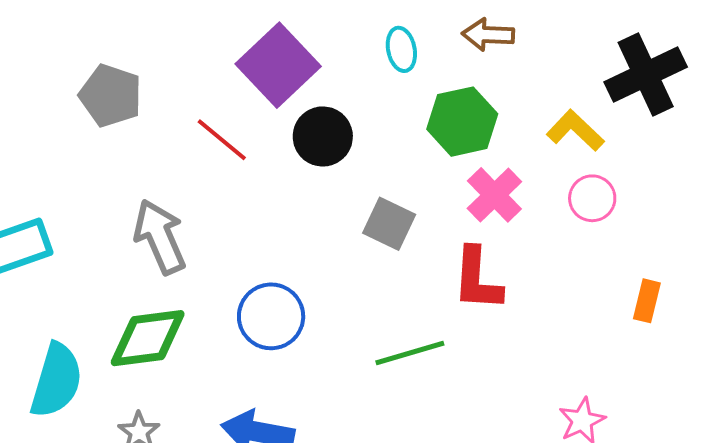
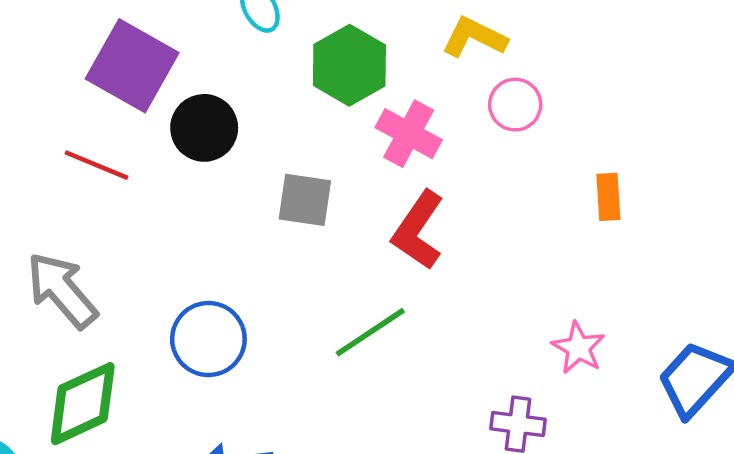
red L-shape: (477, 279) -> (418, 230), turned 48

